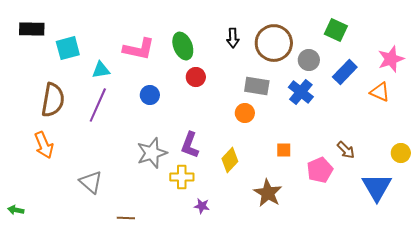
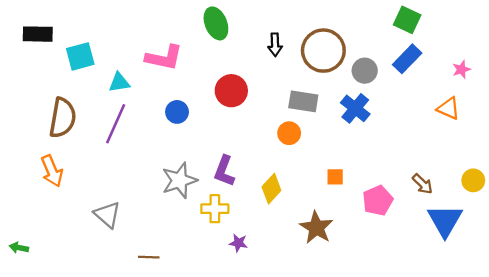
green square: (336, 30) -> (407, 20), moved
green ellipse: (183, 46) -> (216, 23), moved
pink star: (391, 59) -> (461, 69), size x0.6
blue rectangle: (345, 72) -> (407, 59), moved
red circle: (196, 77) -> (231, 91), size x1.4
brown arrow: (346, 150) -> (423, 184), moved

